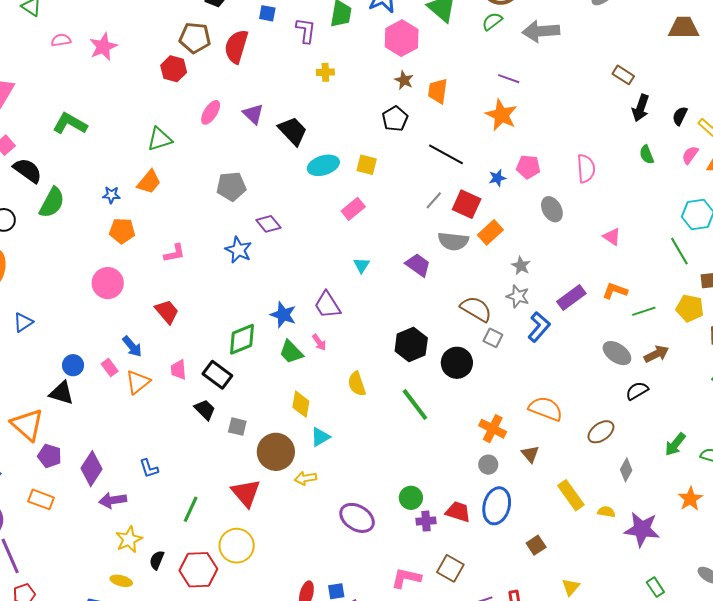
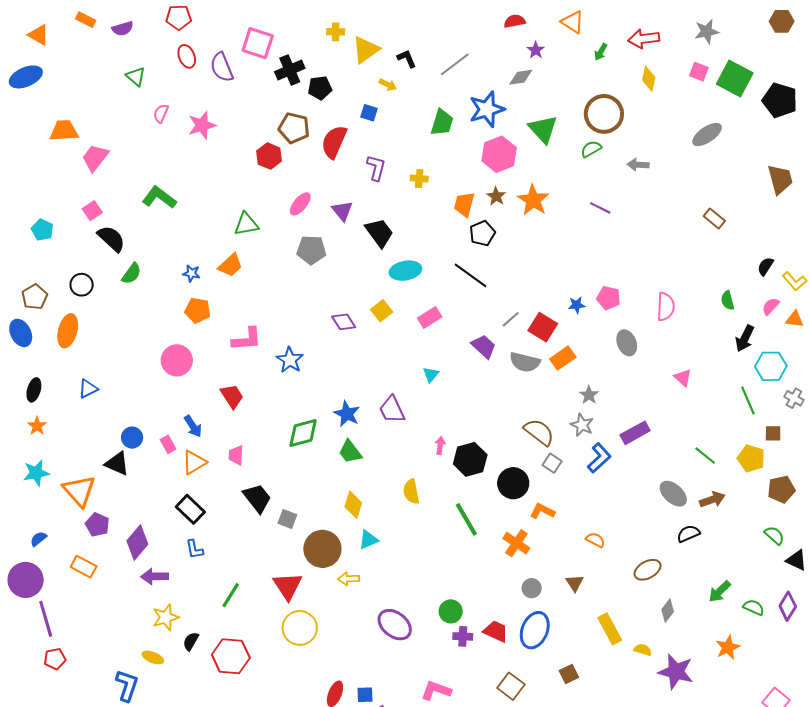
brown trapezoid: (684, 28) -> (780, 179), turned 68
purple L-shape: (306, 30) -> (376, 168), moved
gray arrow: (541, 31) -> (638, 165), size x0.6
pink semicircle: (61, 40) -> (161, 113), turned -66
orange trapezoid: (438, 91) -> (464, 204), moved
black arrow: (641, 108) -> (745, 338), moved
orange star: (501, 115) -> (533, 200), moved
black line: (446, 154) -> (470, 275), moved
yellow square: (367, 165) -> (382, 311), moved, turned 30
gray pentagon: (231, 186) -> (311, 250), moved
green semicircle: (52, 203) -> (131, 274), size x0.7
blue star: (239, 250) -> (290, 360), moved
pink L-shape: (174, 253) -> (247, 339), size x1.4
purple trapezoid: (418, 265) -> (484, 346), moved
orange L-shape: (615, 291) -> (542, 511), moved
green line: (644, 311) -> (705, 456), turned 50
pink arrow: (319, 342) -> (440, 445), moved, turned -144
black rectangle: (217, 375) -> (190, 509), moved
orange semicircle: (546, 409) -> (595, 540), size x0.6
black trapezoid: (205, 410) -> (257, 498), size x1.4
orange cross: (493, 429) -> (516, 543), moved
yellow circle: (237, 546) -> (300, 628), moved
brown square: (450, 568) -> (511, 686), moved

